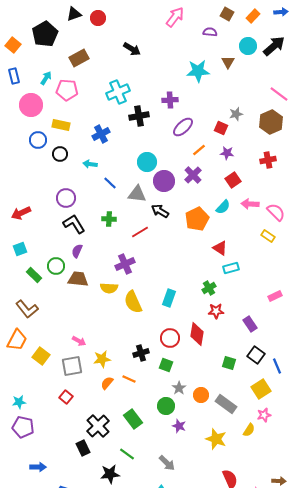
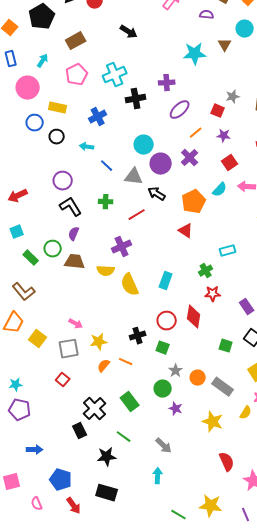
pink pentagon: (67, 90) -> (77, 75), moved, turned -30
red triangle: (220, 248) -> (186, 231), moved

